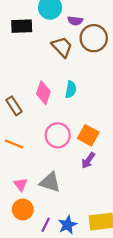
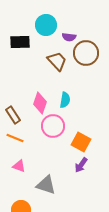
pink circle: (58, 135) -> (53, 126), moved
orange line: (14, 144) -> (15, 138), moved
pink triangle: (21, 184) -> (19, 166), moved, turned -32

